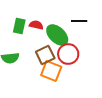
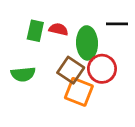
green ellipse: (57, 35) -> (87, 43), turned 45
brown square: (45, 55) -> (71, 70), turned -30

